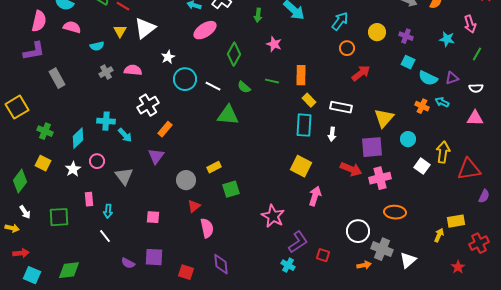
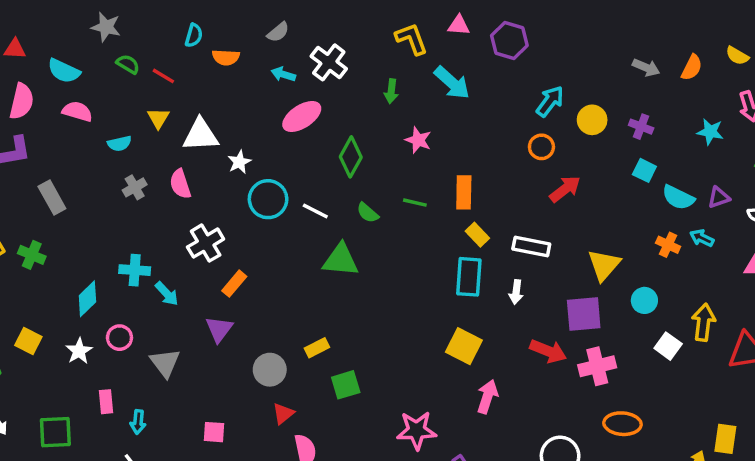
cyan arrow: (340, 21) -> (550, 101), moved
white triangle: (145, 28) -> (201, 135), moved, turned 35
pink semicircle: (133, 70) -> (180, 184), turned -114
green cross: (45, 131) -> (32, 255), moved
pink star: (273, 216) -> (417, 430), turned -30
yellow rectangle: (456, 221) -> (725, 439), turned -72

